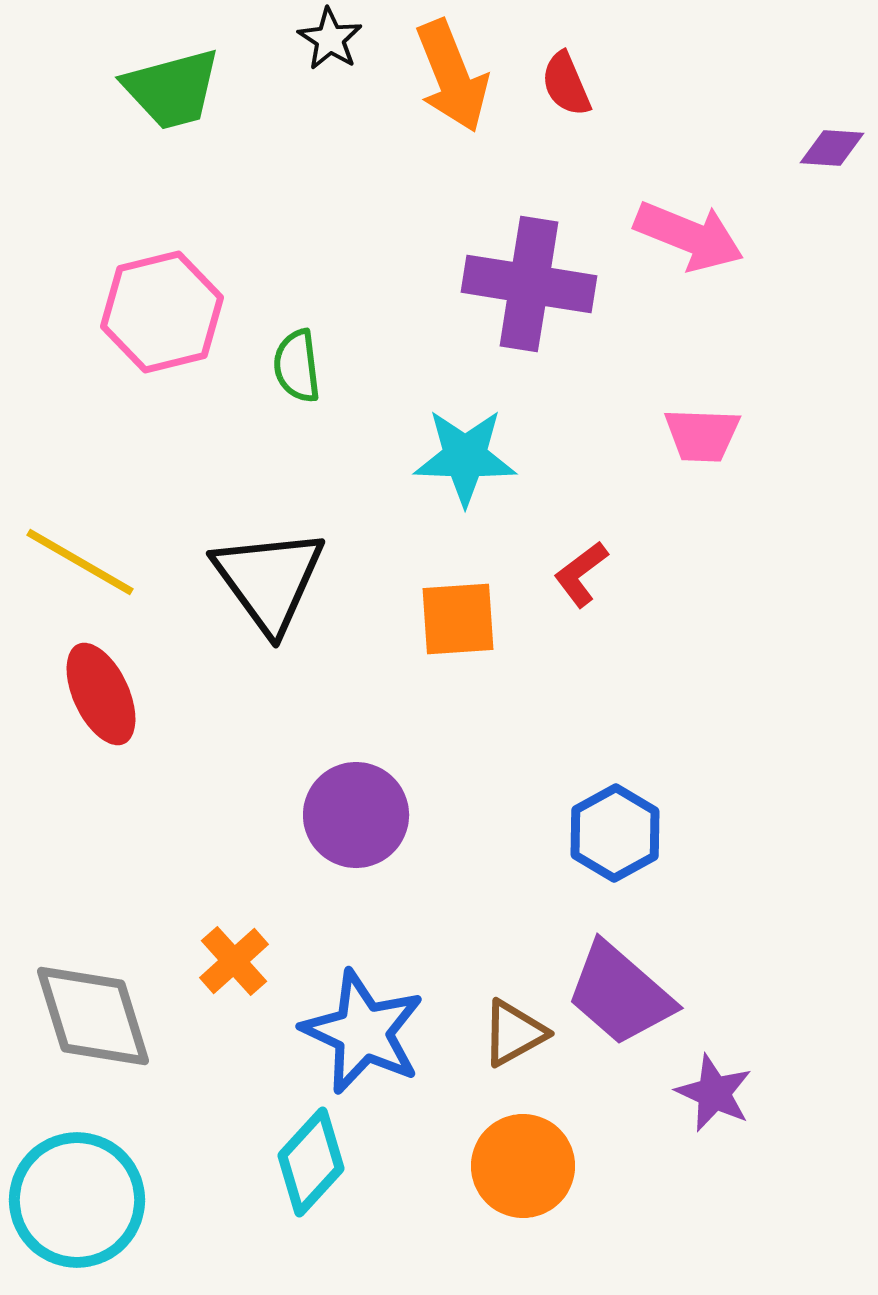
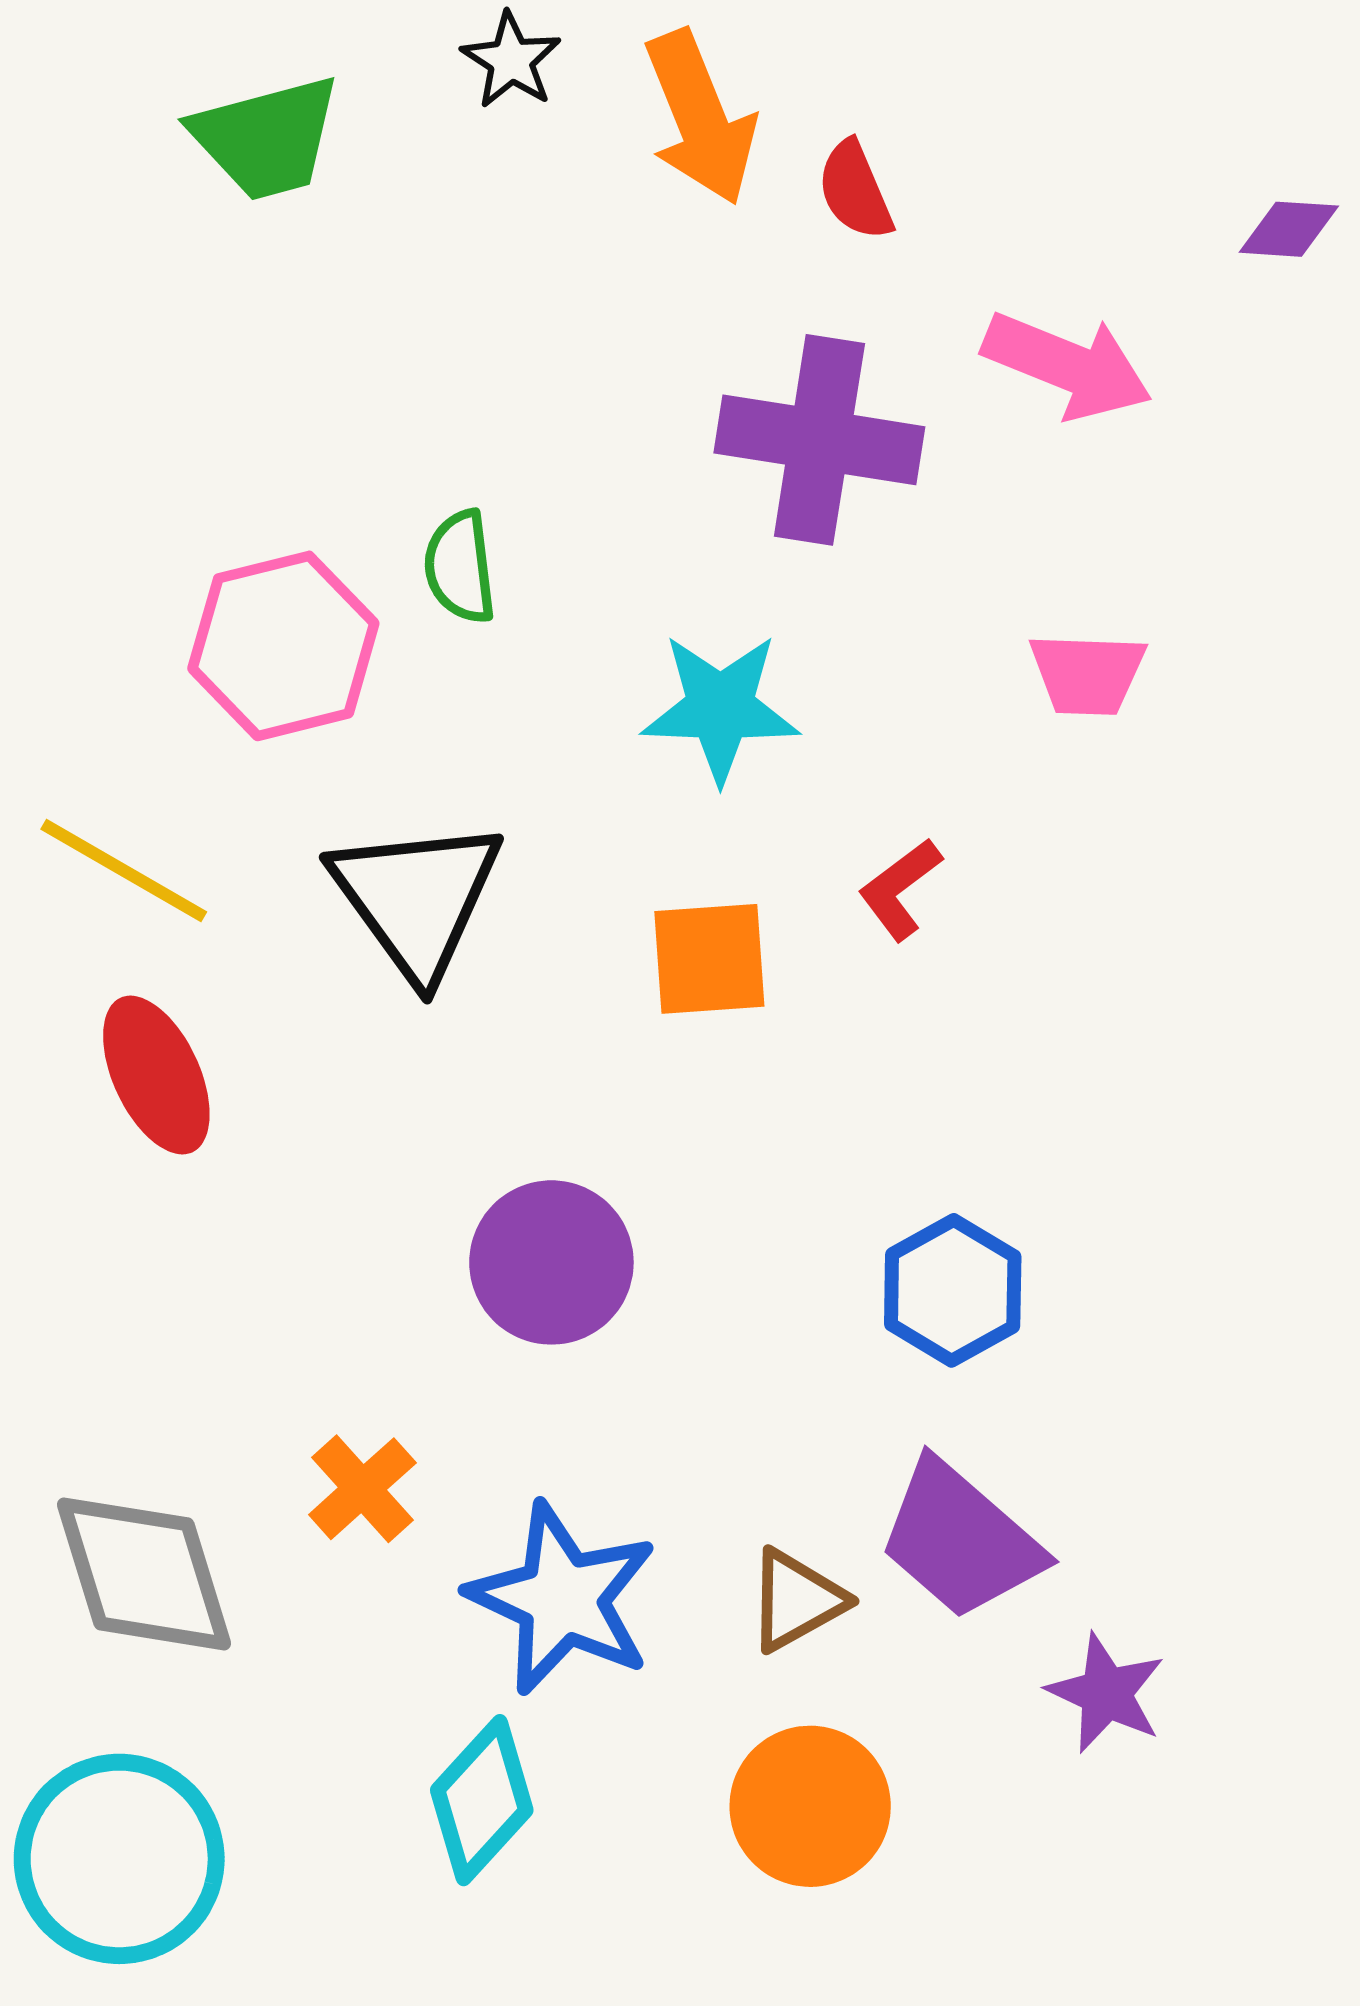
red semicircle: (566, 84) -> (855, 190), moved
pink hexagon: (162, 312) -> (283, 646), moved

